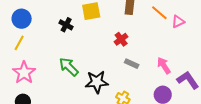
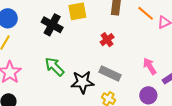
black cross: (66, 25) -> (52, 25), size x1.5
gray rectangle: (132, 64) -> (110, 74), moved, size x1.5

